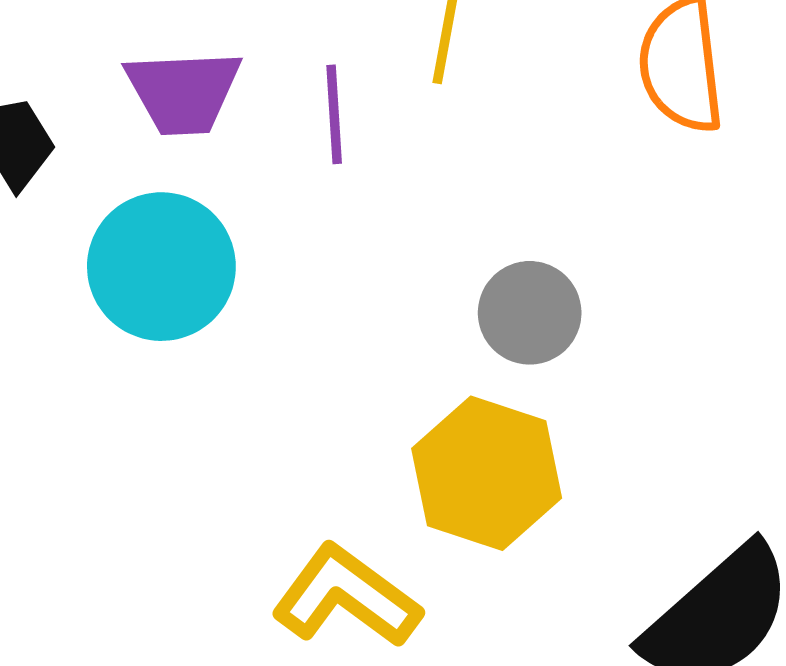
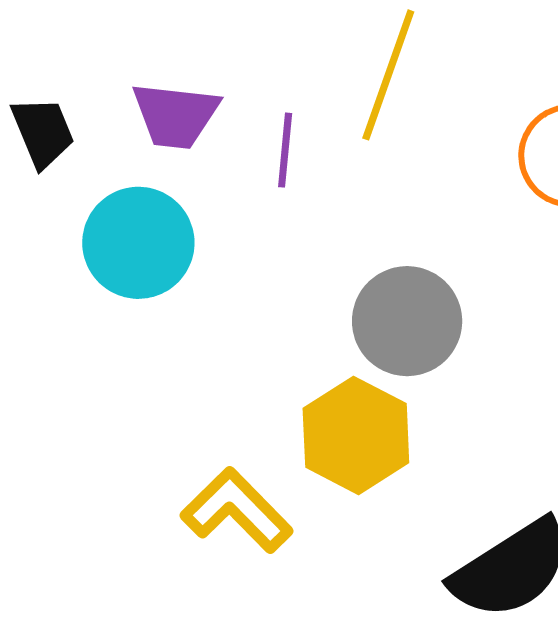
gray circle: (530, 313) -> (407, 321), size x1.4

